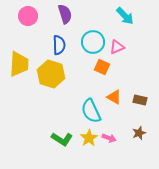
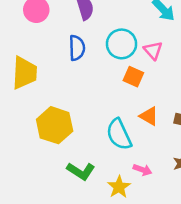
pink triangle: (117, 47) -> (153, 50), turned -49
yellow hexagon: (51, 74) -> (55, 125), moved
yellow star: (89, 138) -> (119, 187), moved

